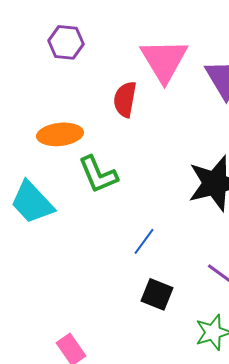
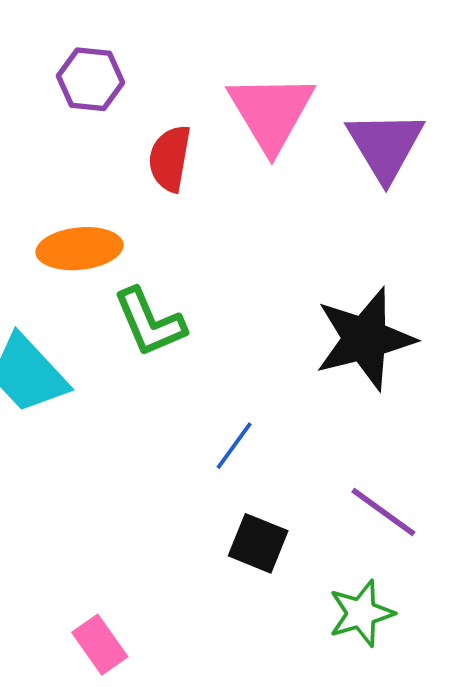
red semicircle: (125, 99) -> (170, 158), moved

